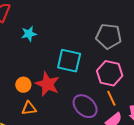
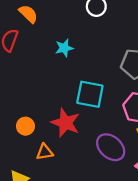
cyan star: (29, 34) -> (64, 48), moved
orange circle: (23, 85) -> (25, 126), moved

